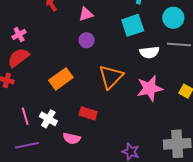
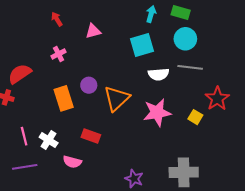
pink cross: (19, 34) -> (59, 54), moved
purple circle: (87, 40) -> (89, 85), moved
orange rectangle: (61, 79) -> (64, 98), turned -75

